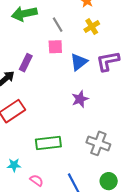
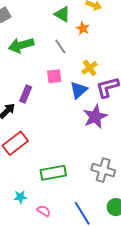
gray line: (58, 25) -> (60, 47), moved
yellow cross: (92, 27) -> (90, 68), moved
purple star: (80, 99) -> (95, 117), moved, size x1.4

